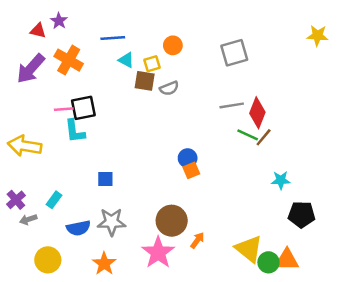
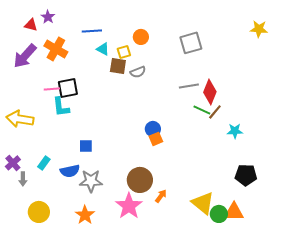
cyan star: (281, 180) -> (235, 131), moved
gray arrow: (28, 219) -> (23, 179), turned -72
blue semicircle: (78, 228) -> (70, 171), moved

